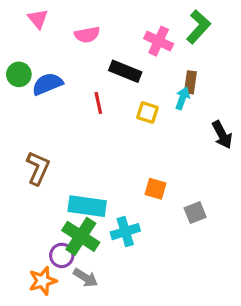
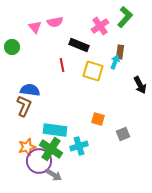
pink triangle: (38, 19) -> (35, 27), moved
pink cross: (159, 41) -> (100, 26), turned 30
blue semicircle: (47, 84) -> (30, 90), moved, turned 30
yellow square: (147, 113) -> (93, 71), size x1.5
purple circle: (62, 255) -> (39, 161), size x1.6
orange star: (43, 281) -> (27, 147), moved

